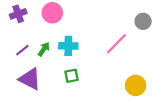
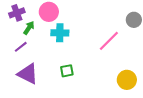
cyan cross: (68, 46) -> (60, 33), moved
green arrow: (44, 49) -> (29, 28), moved

